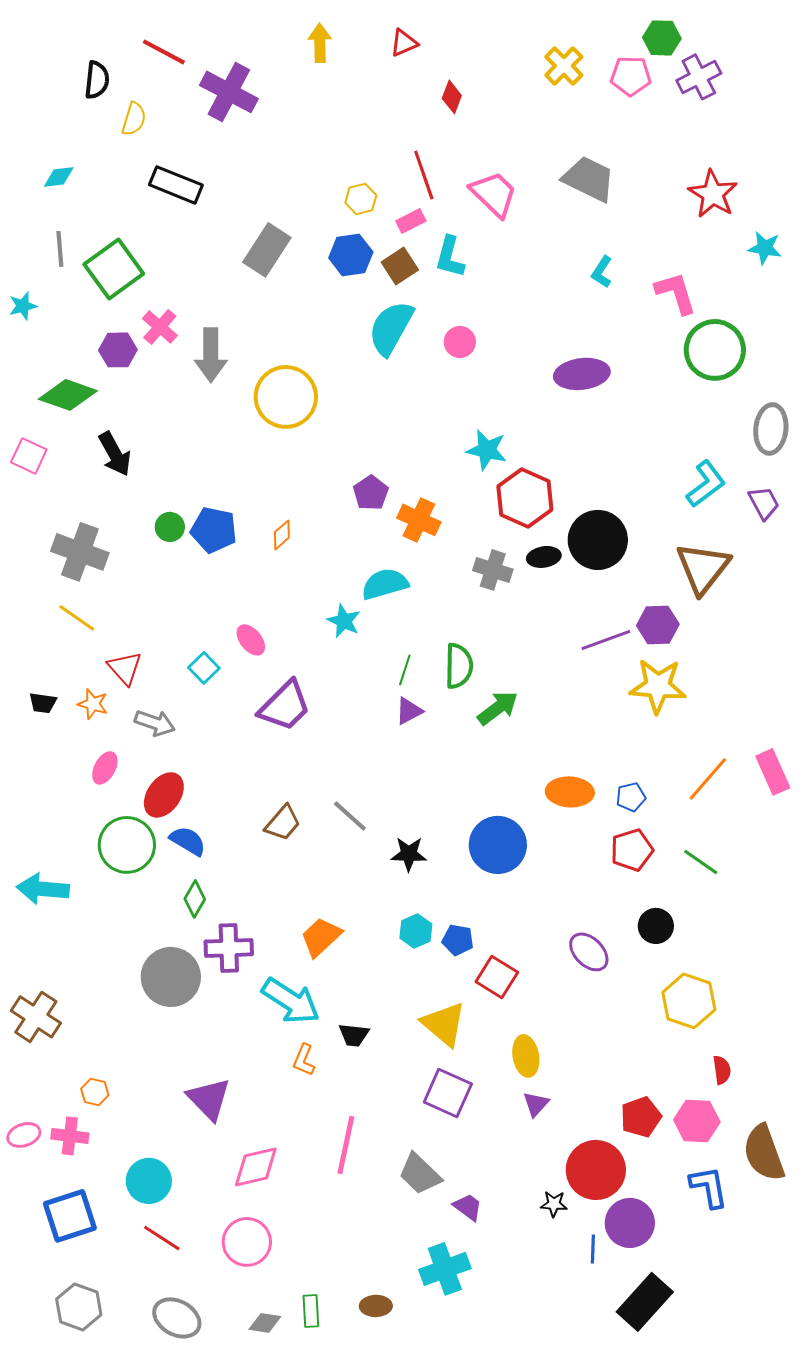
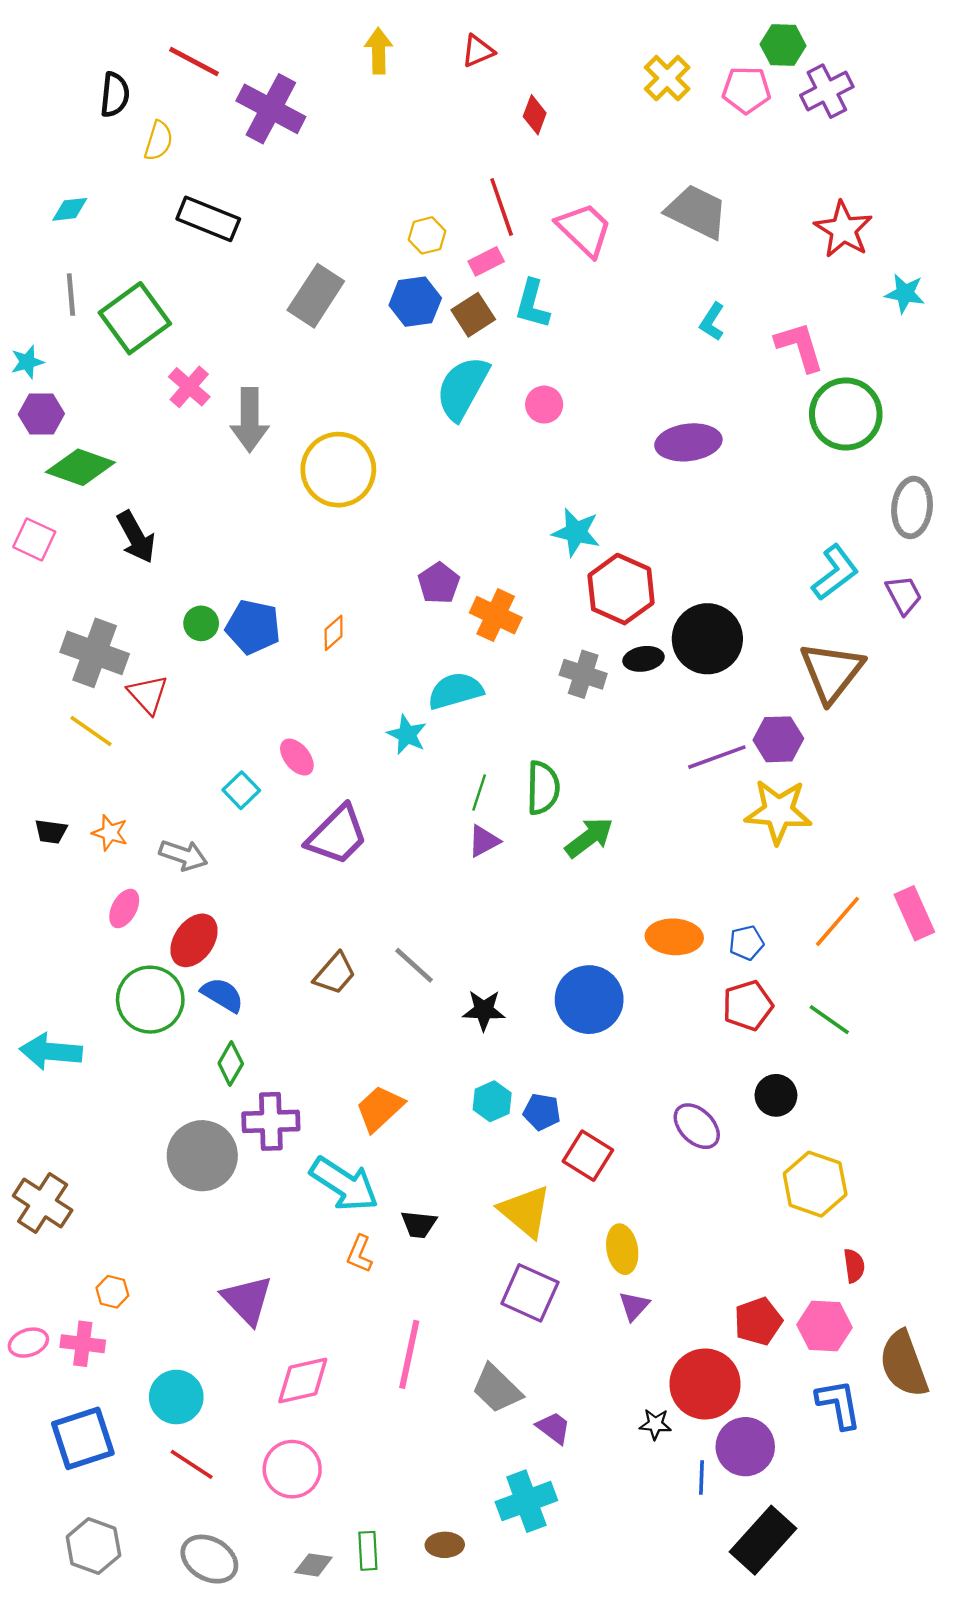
purple hexagon: (118, 350) -> (41, 414), moved
red triangle: (125, 668) -> (148, 694), moved

